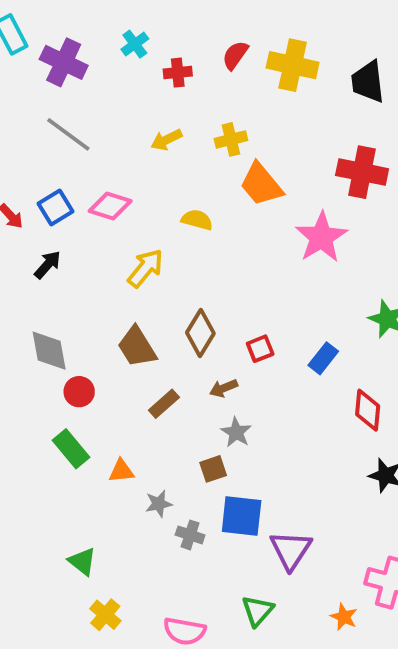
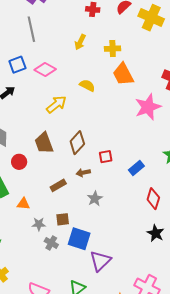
gray line: (68, 134) -> (31, 29), turned 30
yellow arrow: (166, 140) -> (80, 42), turned -49
red circle: (79, 392) -> (19, 162), moved
brown rectangle: (164, 404) -> (58, 185), moved
gray star: (236, 432) -> (95, 199), moved
brown square: (213, 469) -> (63, 219), moved

